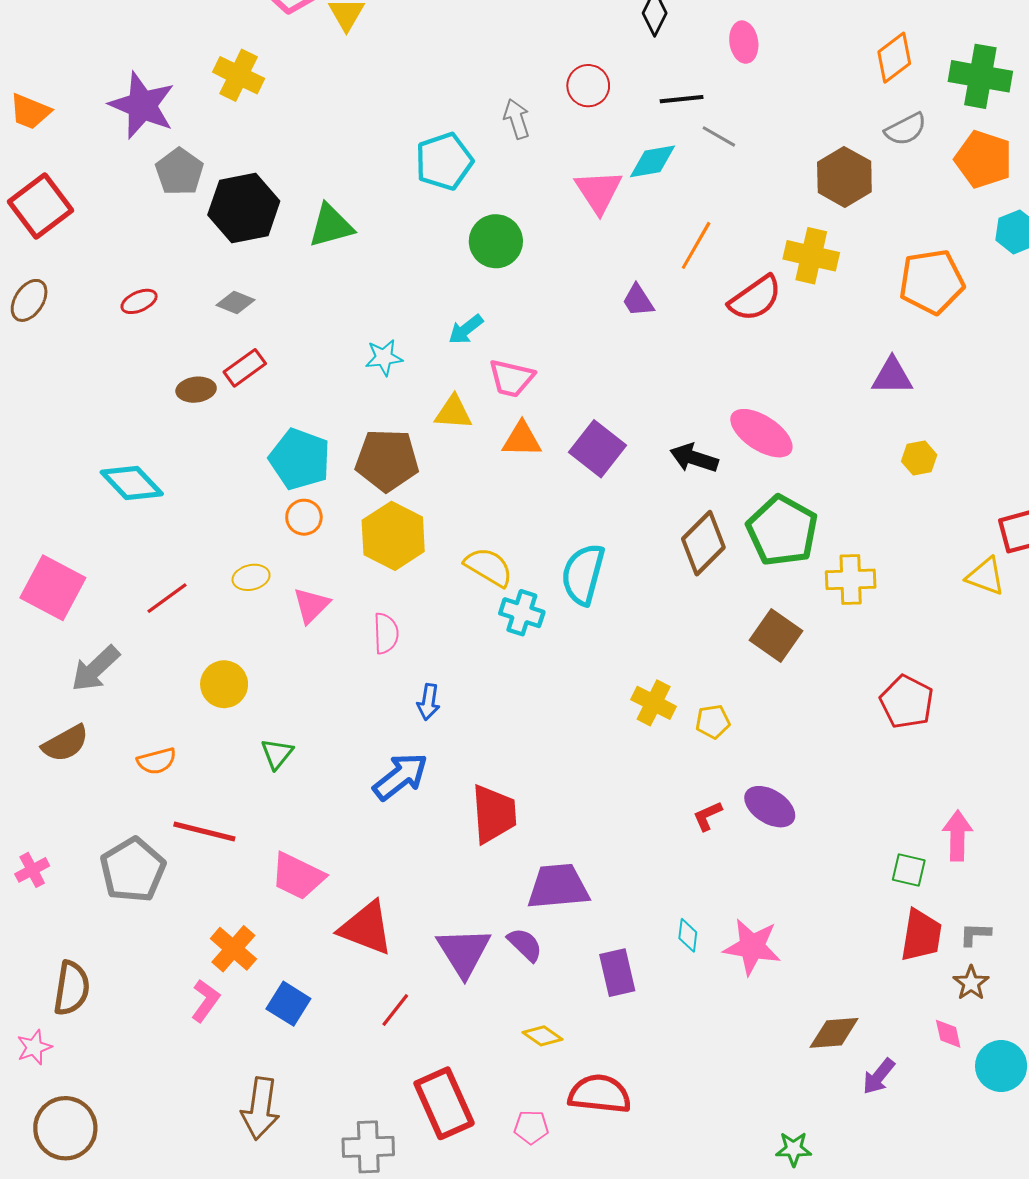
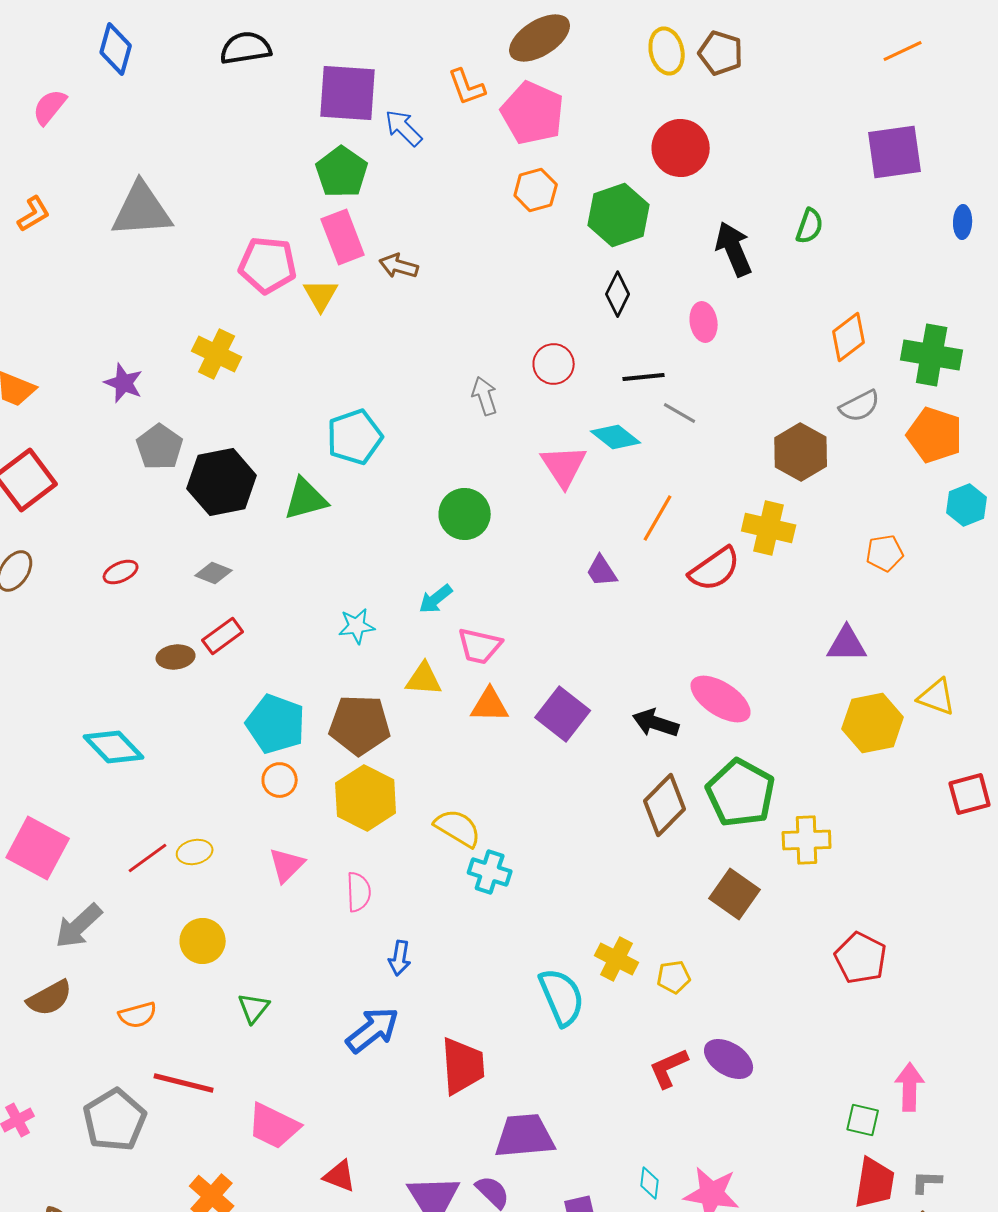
purple star: (142, 105) -> (124, 383), size x0.6
cyan pentagon: (444, 161) -> (355, 437), moved
cyan diamond: (653, 161) -> (616, 437), turned 48
orange pentagon: (932, 282) -> (885, 553), size x0.6
yellow hexagon: (919, 458) -> (873, 723), size x1.8
cyan semicircle: (583, 574) -> (562, 997), moved, turned 142
yellow triangle: (986, 576) -> (937, 697), moved
yellow ellipse: (251, 577) -> (195, 852), moved
red L-shape: (708, 816) -> (669, 1068), size x1.4
red triangle: (366, 928) -> (340, 1176), size x0.6

